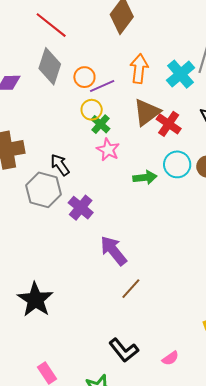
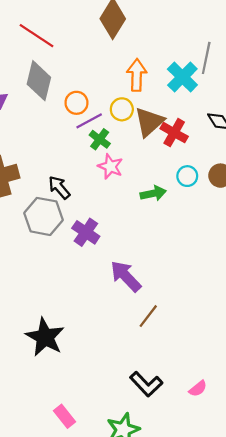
orange circle: (84, 77) -> (76, 103), moved
purple line: (102, 86) -> (89, 121), moved
yellow circle: (92, 110) -> (122, 109), moved
cyan circle: (177, 164) -> (187, 176), size x0.7

